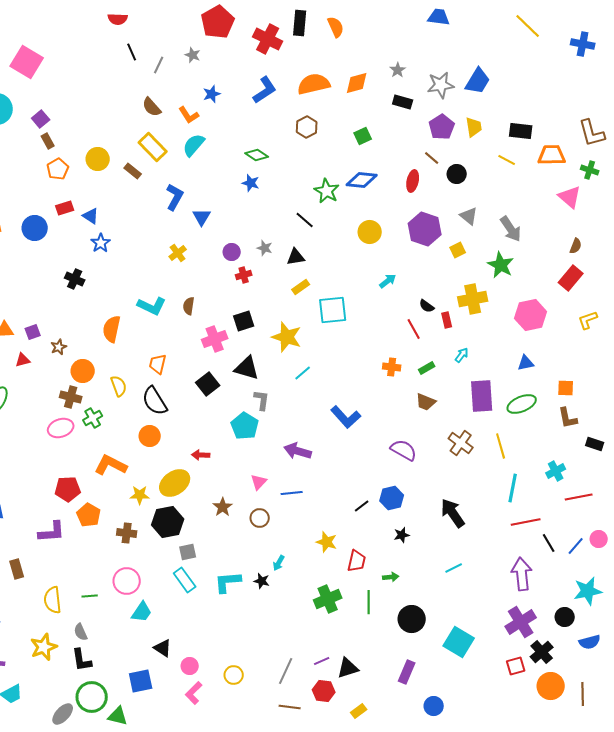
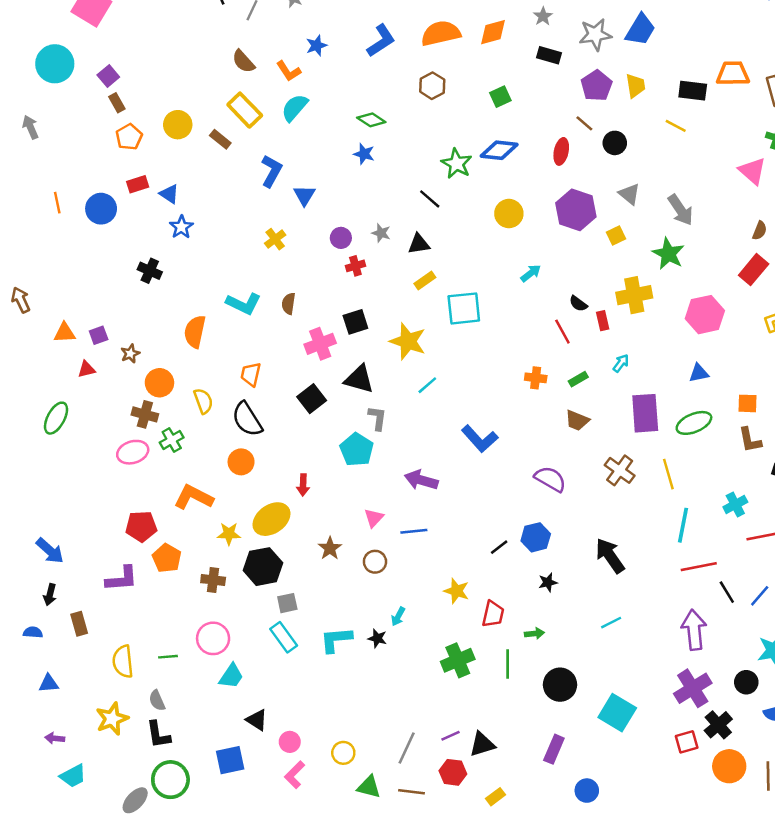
orange trapezoid: (552, 155) -> (733, 74), moved
red arrow: (201, 455) -> (303, 485), turned -90
green triangle: (118, 716) -> (369, 787), moved

